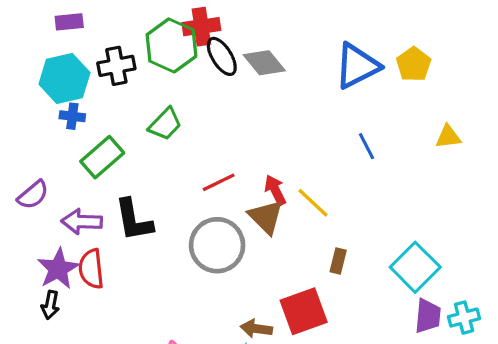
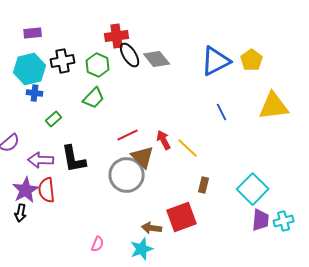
green hexagon: (171, 45) -> (98, 65), moved, size x0.7
yellow triangle: (448, 137) -> (274, 106), size x1.8
green rectangle: (102, 157) -> (54, 119), size x0.6
brown triangle: (266, 217) -> (143, 157), moved

